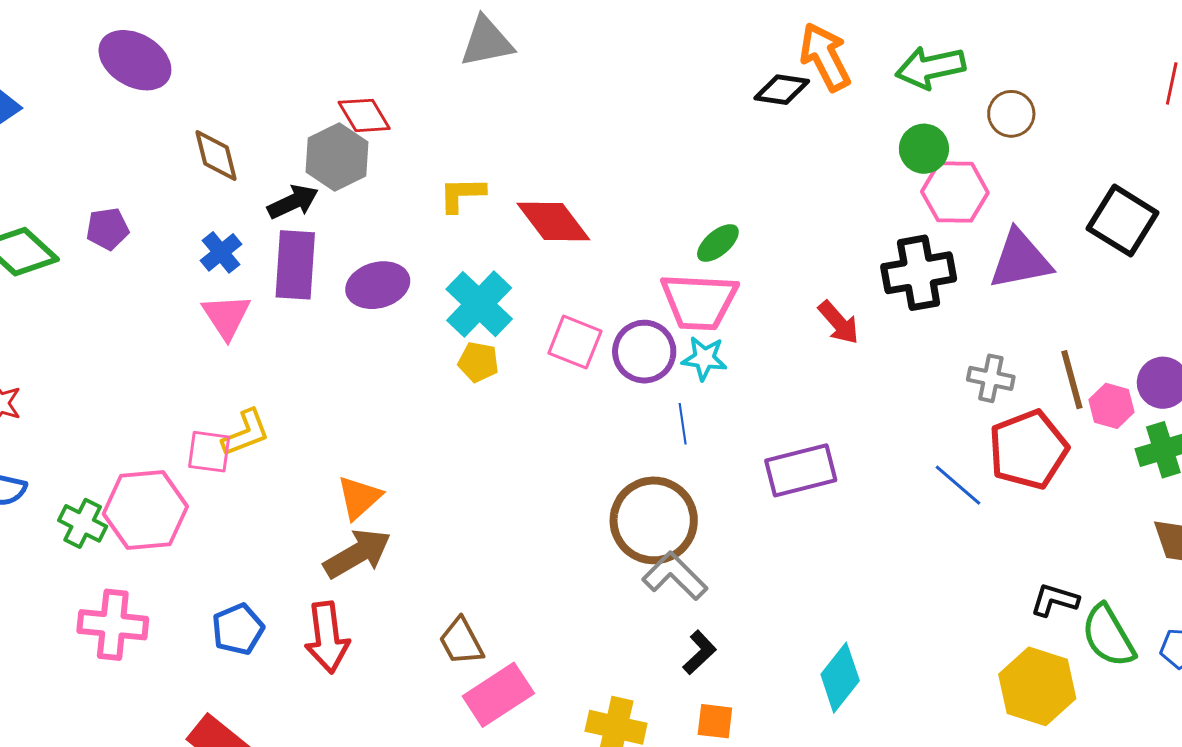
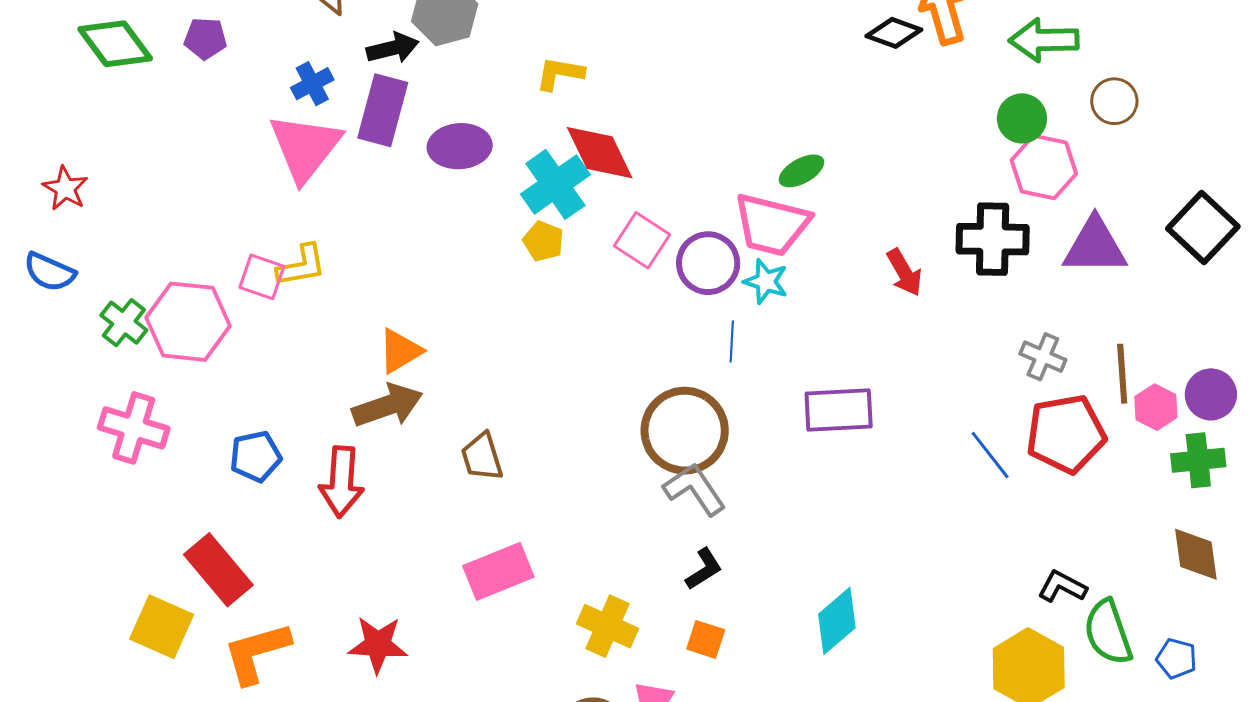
red diamond: (553, 221) -> (600, 153), moved
pink triangle: (226, 316) -> (305, 147), size x1.5
brown trapezoid: (461, 641) -> (482, 457), moved

